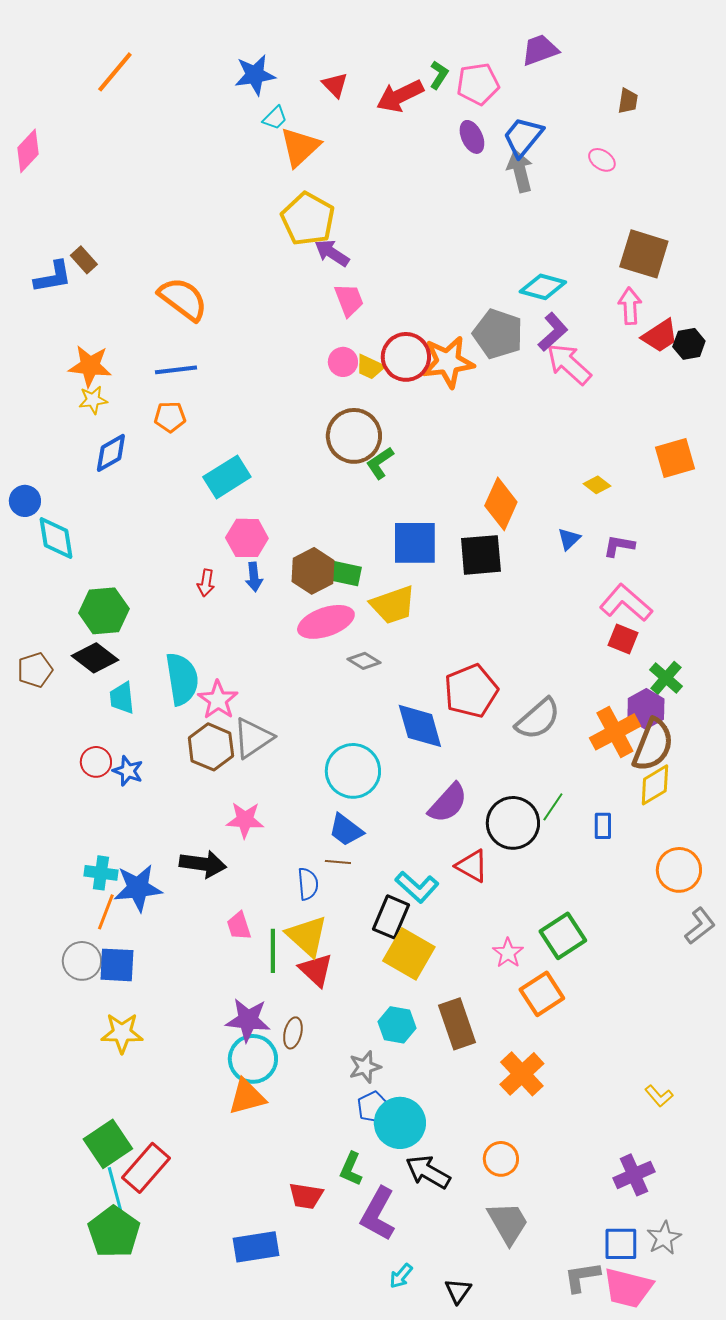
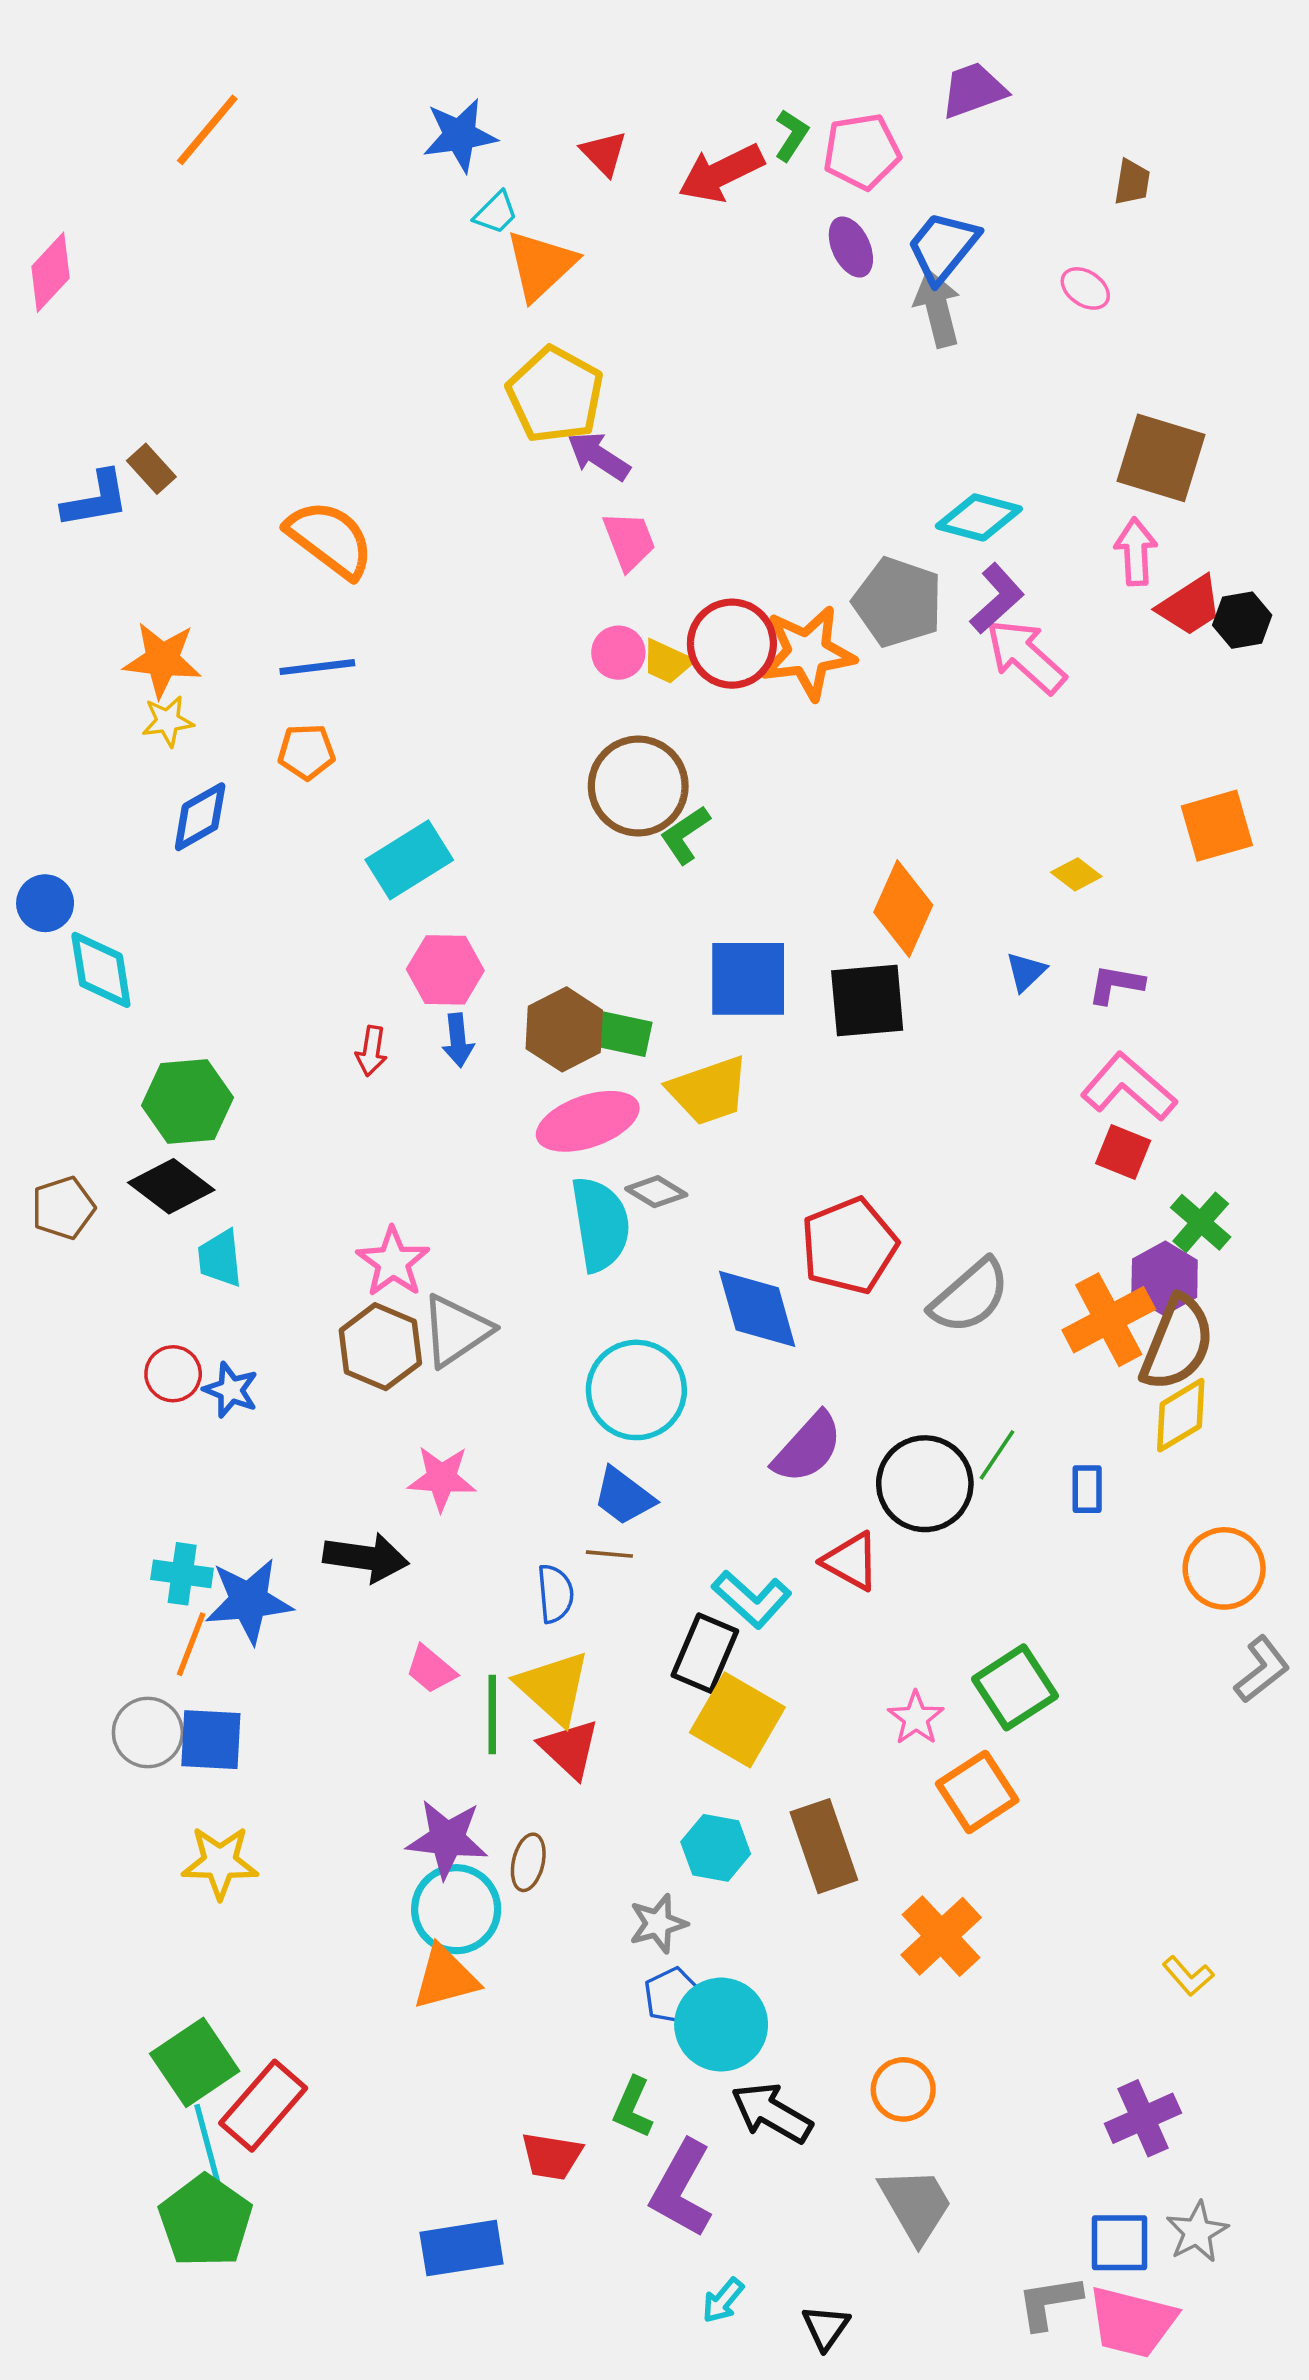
cyan semicircle: (182, 679) -> (600, 1224), moved
pink trapezoid: (239, 926) -> (431, 1669), turned -32

